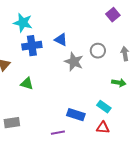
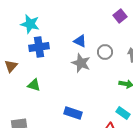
blue triangle: (61, 40) -> (80, 41), moved
cyan rectangle: (104, 107) -> (123, 113), moved
blue rectangle: (76, 115) -> (73, 113), moved

